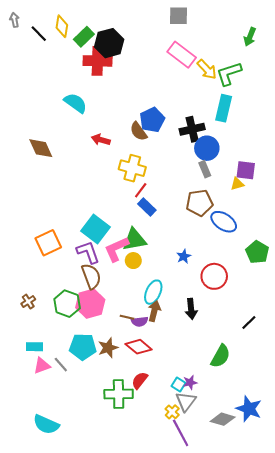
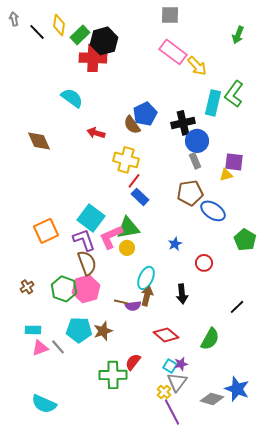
green L-shape: (229, 74) -> (234, 94), moved, turned -36
red circle: (214, 276) -> (204, 263), size x0.7
red diamond: (139, 347) -> (166, 335), moved

